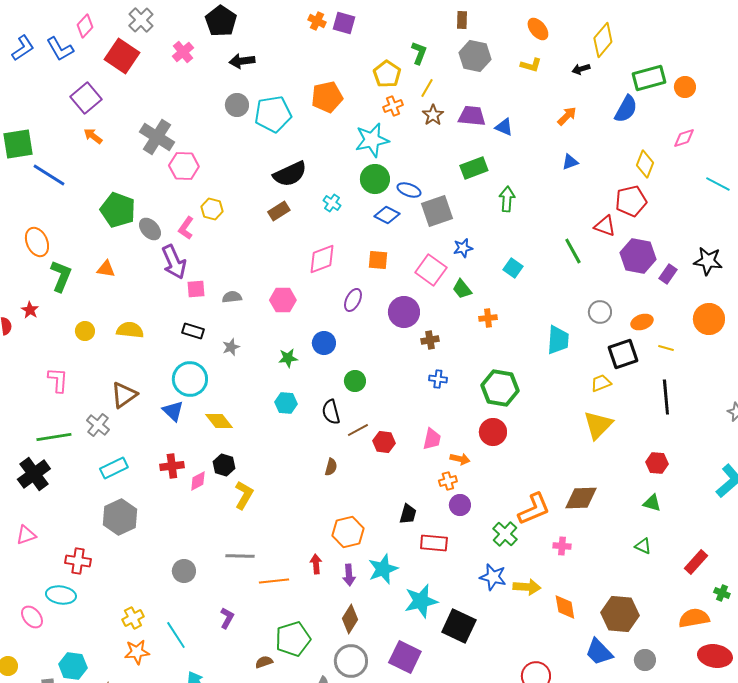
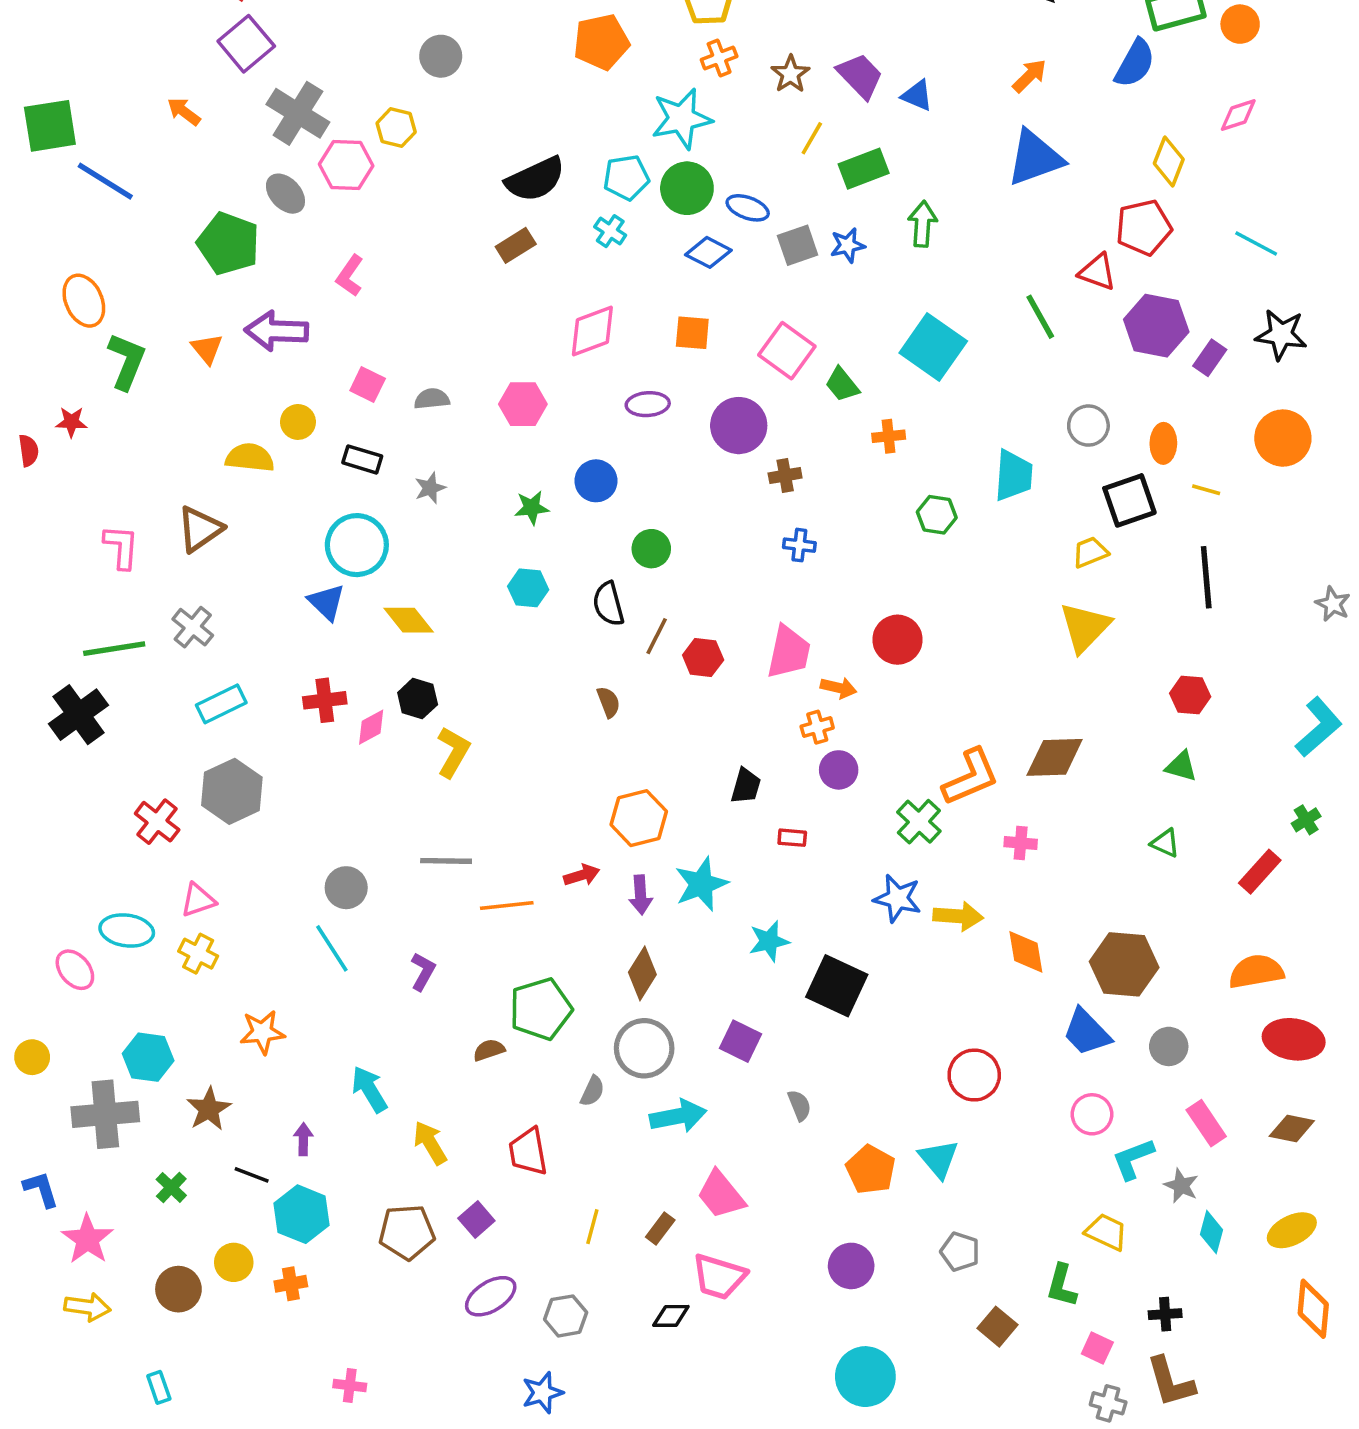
yellow line: (427, 88) -> (812, 138), moved
purple square: (86, 98) -> (246, 44), moved
cyan pentagon: (273, 114) -> (626, 178), moved, size x0.7
purple trapezoid: (472, 116) -> (860, 76), turned 40
blue triangle: (570, 162) -> (1035, 158), size x2.0
cyan line: (718, 184) -> (1256, 244), moved
yellow hexagon: (212, 209) -> (396, 128), moved
gray square: (437, 211) -> (798, 245), size x0.7
gray ellipse: (150, 229) -> (285, 194), moved
blue star: (463, 248) -> (848, 245), moved
purple arrow: (174, 262) -> (277, 331), moved, turned 116
cyan square: (513, 268) -> (933, 347), size x1.8
orange triangle: (106, 269) -> (207, 349), turned 42
pink square: (196, 289) -> (368, 384), turned 30
purple ellipse: (353, 300) -> (648, 404), turned 60
red star: (30, 310) -> (71, 422), turned -30
orange ellipse: (642, 322) -> (1163, 443), turned -70
yellow circle: (85, 331) -> (298, 422), moved
green hexagon: (500, 388) -> (937, 515), moved, size x0.6
brown triangle: (124, 395) -> (200, 529), moved
brown line: (358, 430) -> (657, 636), turned -35
pink trapezoid: (432, 439) -> (789, 652), size x1.4
brown semicircle: (331, 467) -> (608, 702), turned -36
pink triangle: (26, 535) -> (198, 900), moved
red rectangle: (434, 543) -> (792, 838), size x0.6
red cross: (78, 561) -> (157, 822), moved, turned 30
red arrow: (316, 564) -> (582, 875), turned 78
green cross: (722, 593) -> (1306, 820), moved, turned 35
cyan star: (421, 601) -> (769, 941), size x0.7
yellow cross: (133, 618) -> (198, 954), moved, turned -35
cyan line: (176, 635) -> (332, 948), moved
purple square: (405, 657) -> (740, 1041), size x0.7

